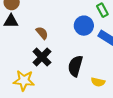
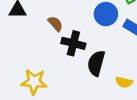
black cross: (42, 57) -> (73, 43), moved, turned -30

